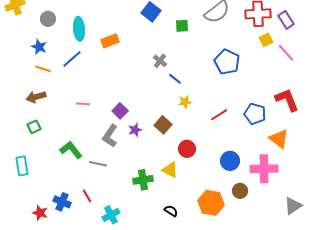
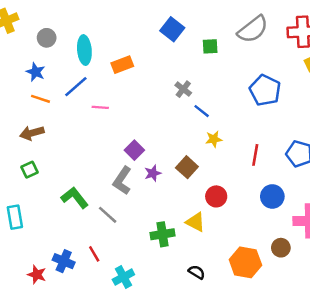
pink line: (83, 104) -> (100, 107), moved
red line: (219, 115) -> (255, 155), turned -48
blue circle: (230, 161) -> (272, 196), moved
gray line: (98, 164) -> (108, 215), turned 30

